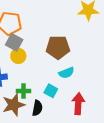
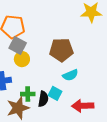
red arrow: (78, 104) -> (83, 106), turned -95
black semicircle: (37, 108) -> (43, 99), moved

